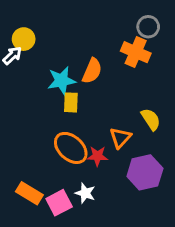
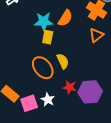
yellow semicircle: (151, 119) -> (63, 61), moved
orange triangle: (120, 138) -> (96, 35), moved
red star: (97, 156) -> (69, 87), moved

